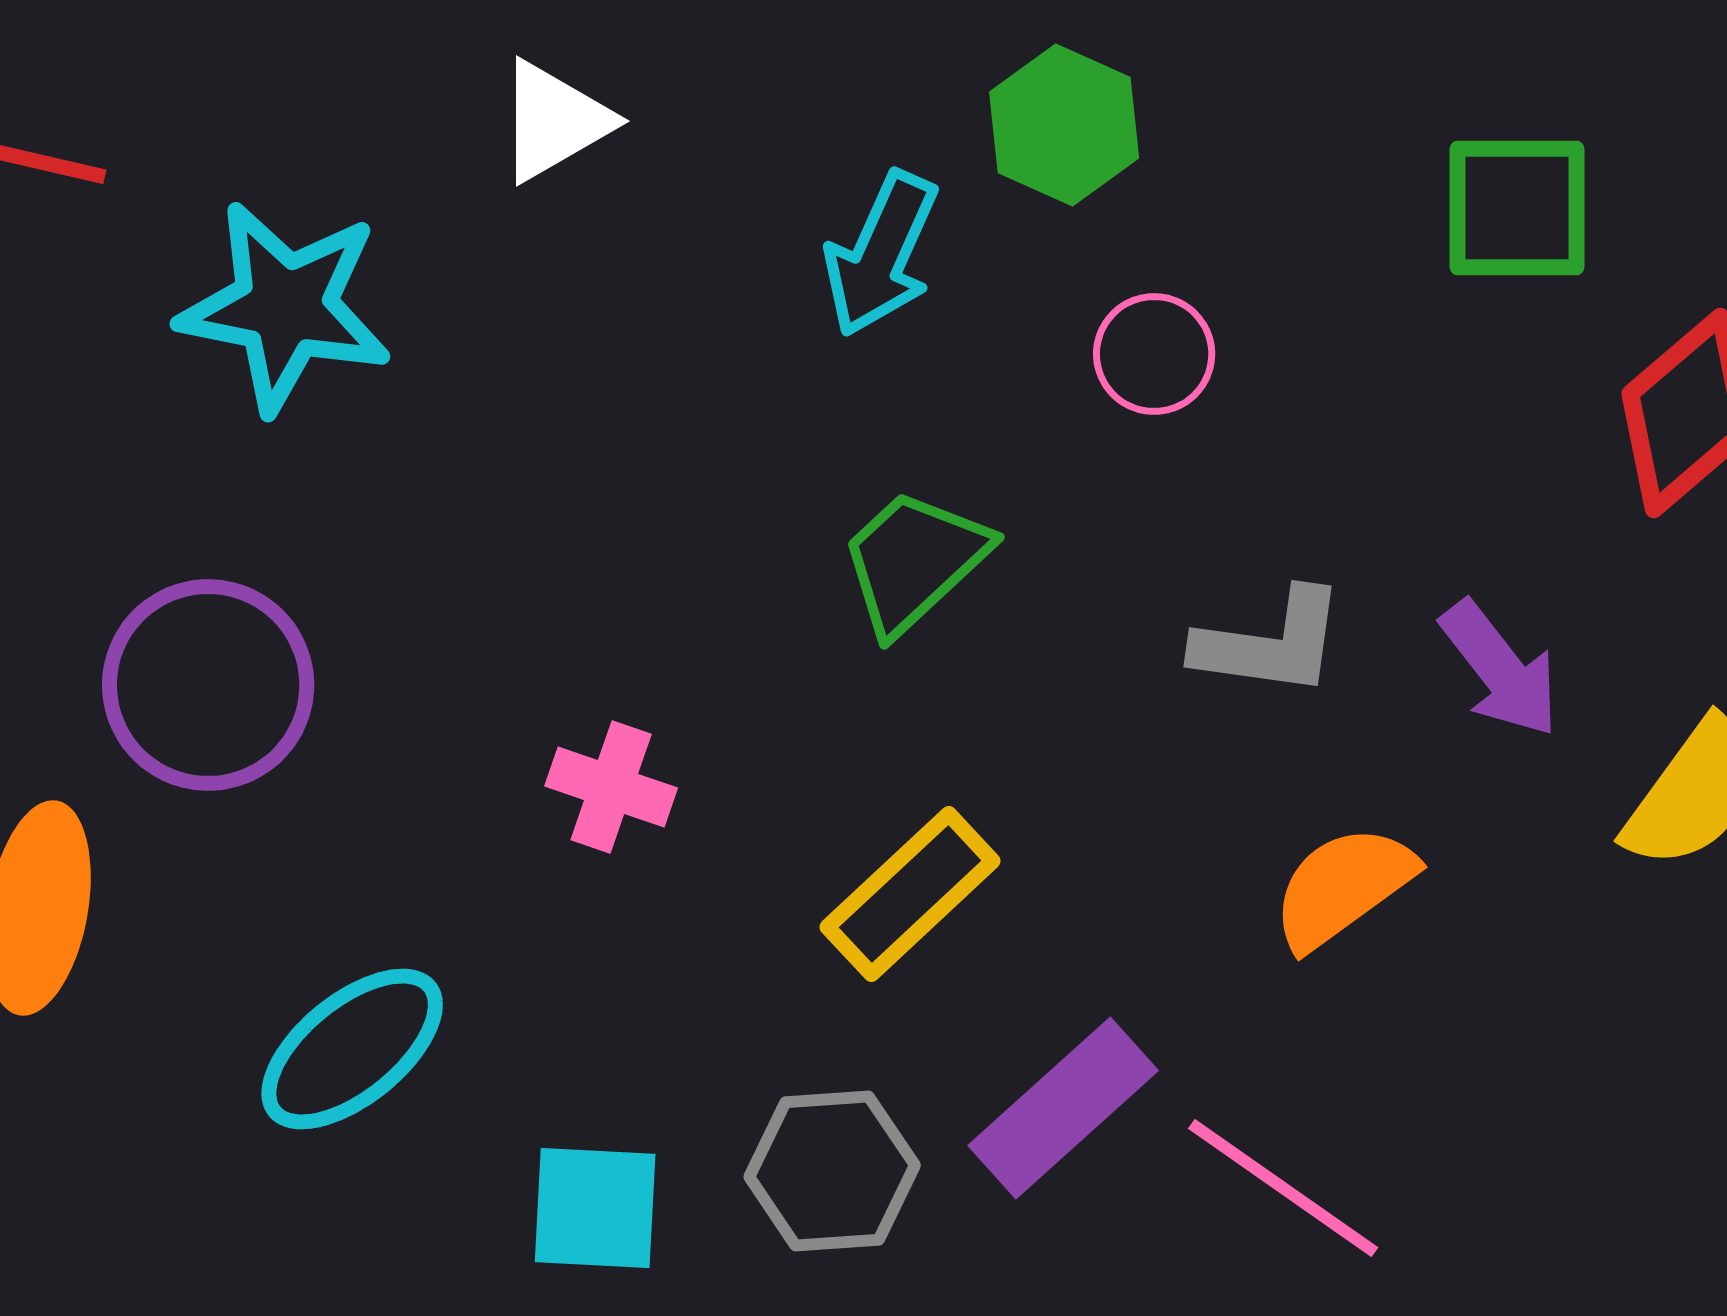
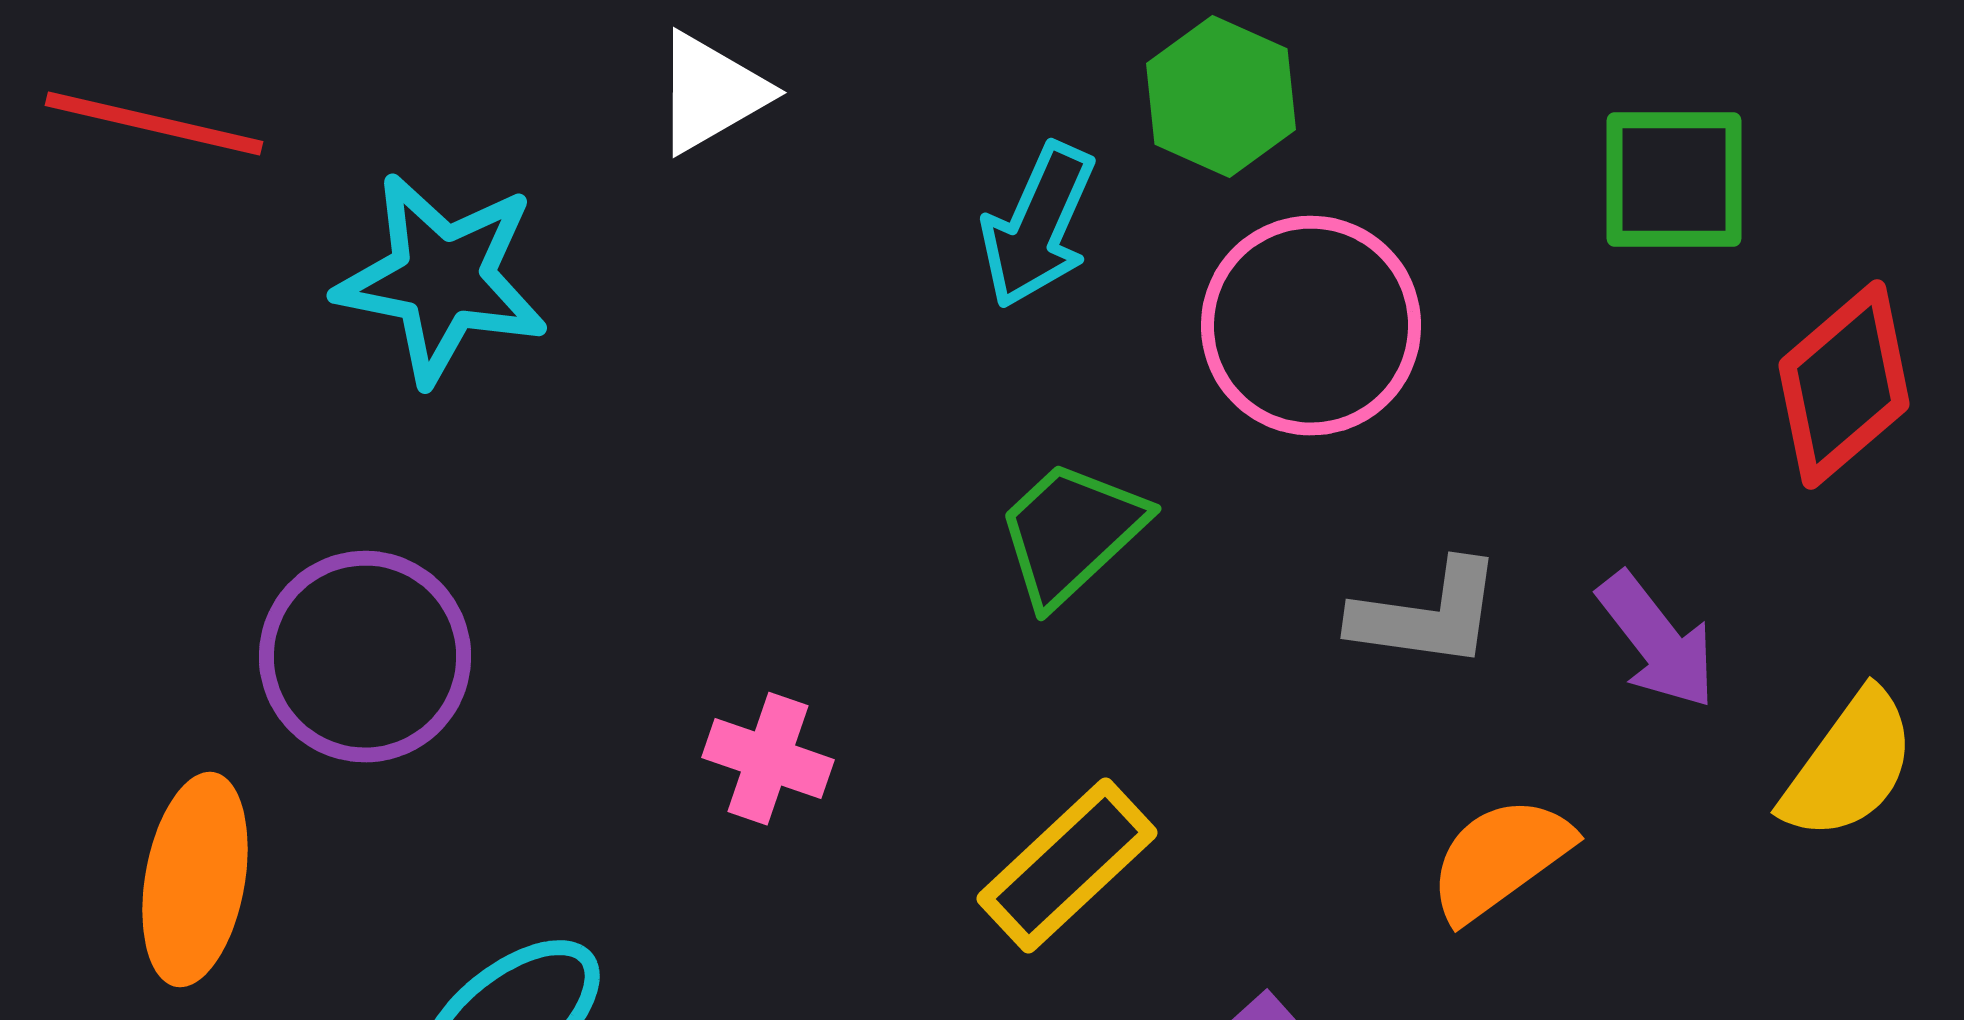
pink circle: (1154, 354) -> (1311, 326), size x1.8

